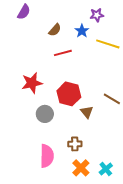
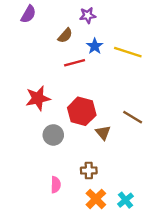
purple star: (97, 15) -> (88, 15), moved
blue star: (82, 31) -> (95, 46), moved
pink semicircle: (47, 156) -> (56, 185), size x0.6

